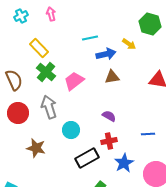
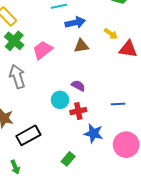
yellow arrow: (129, 44) -> (111, 34), moved
cyan circle: (71, 130) -> (60, 100), moved
black rectangle: (87, 158) -> (28, 135), moved
blue star: (124, 163) -> (94, 133), turned -30

